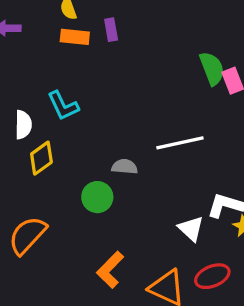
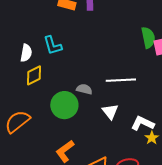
green circle: (97, 197) -> (64, 105), size x1.4
white triangle: (191, 229) -> (110, 112), moved

